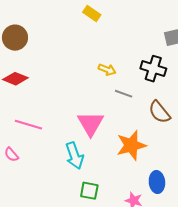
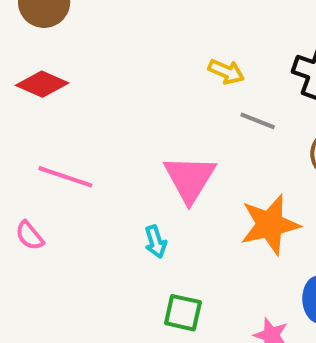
cyan arrow: (74, 156) -> (156, 242), size x0.6

